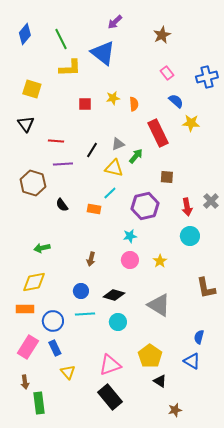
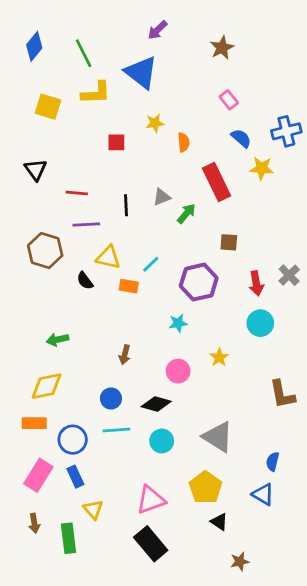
blue cross: (207, 77) -> (286, 131), moved
yellow square: (32, 89) -> (48, 107), moved
yellow star: (113, 98) -> (155, 123), moved
black line: (92, 150) -> (126, 205), turned -35
yellow triangle: (114, 168) -> (108, 257), moved
pink circle: (130, 260) -> (178, 371), moved
gray triangle: (159, 305) -> (218, 437), moved
green rectangle: (39, 403) -> (68, 538), moved

